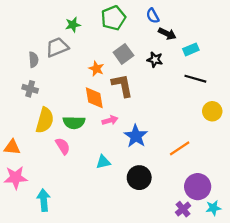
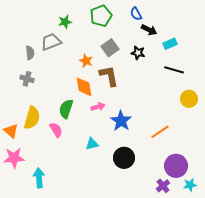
yellow semicircle: (45, 120) -> (32, 118), moved
green semicircle: (74, 123) -> (66, 109), turned 108
orange triangle: (12, 147) -> (11, 131), turned 35

